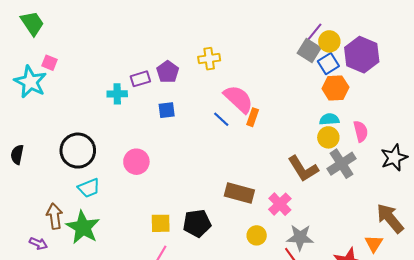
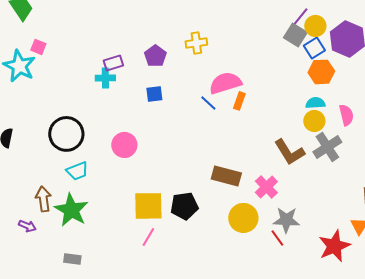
purple rectangle: (140, 79) -> (113, 63), moved
pink semicircle: (238, 99) -> (225, 83), turned -60
yellow square: (161, 223) -> (148, 206), size x1.5
yellow circle: (257, 235) -> (243, 218), size x1.5

